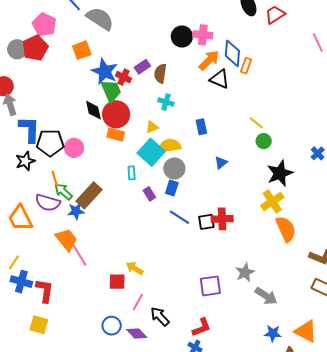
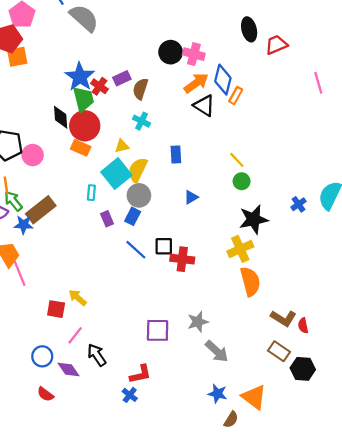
orange square: (82, 50) -> (17, 57), moved
yellow semicircle: (170, 146) -> (138, 170), turned -65
black square: (206, 222) -> (164, 246), moved

